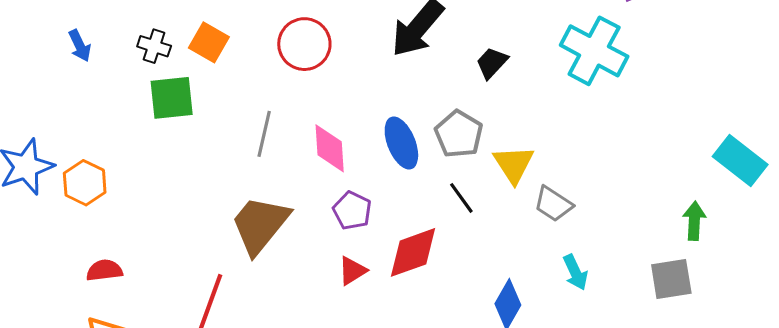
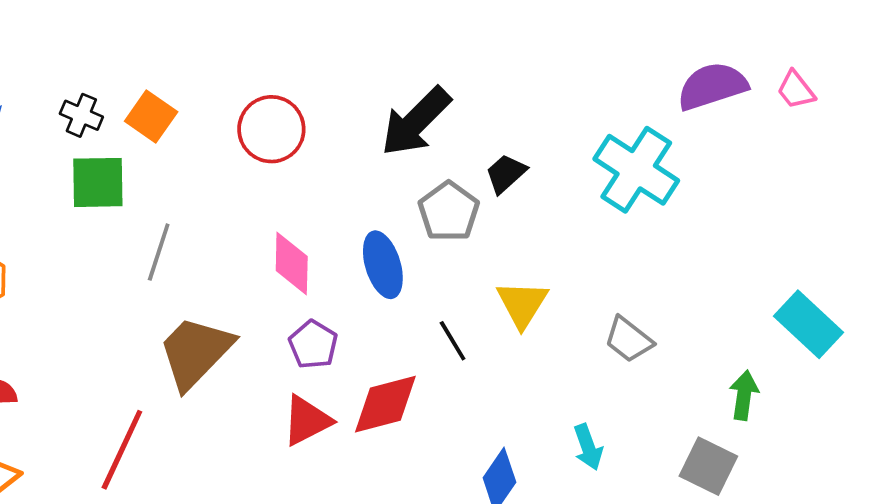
gray line: (264, 134) -> (159, 252), moved
gray pentagon: (459, 134) -> (449, 212), moved
gray trapezoid: (553, 204) -> (629, 339), moved
red triangle: (352, 271) -> (307, 421), size x1.4
gray square: (671, 279) -> (708, 466), turned 30

